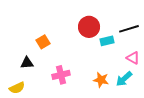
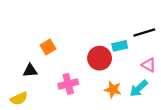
red circle: (89, 27) -> (100, 58), moved

